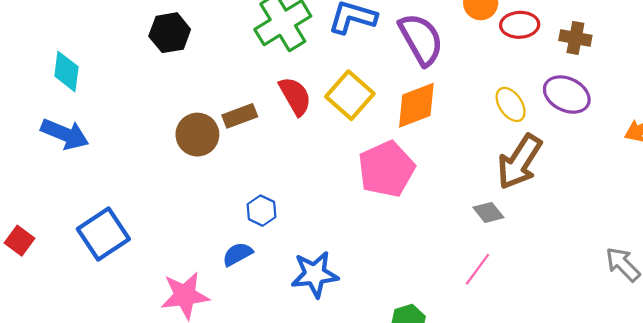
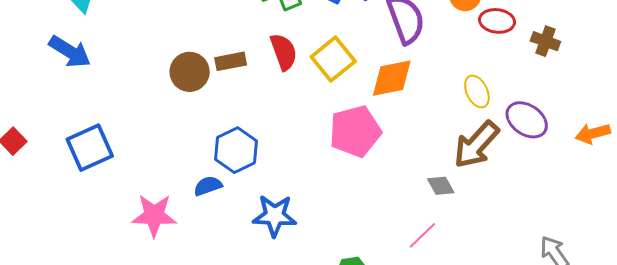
purple ellipse: (567, 95) -> (527, 120), moved
blue hexagon: (261, 211) -> (236, 150), size x1.6

